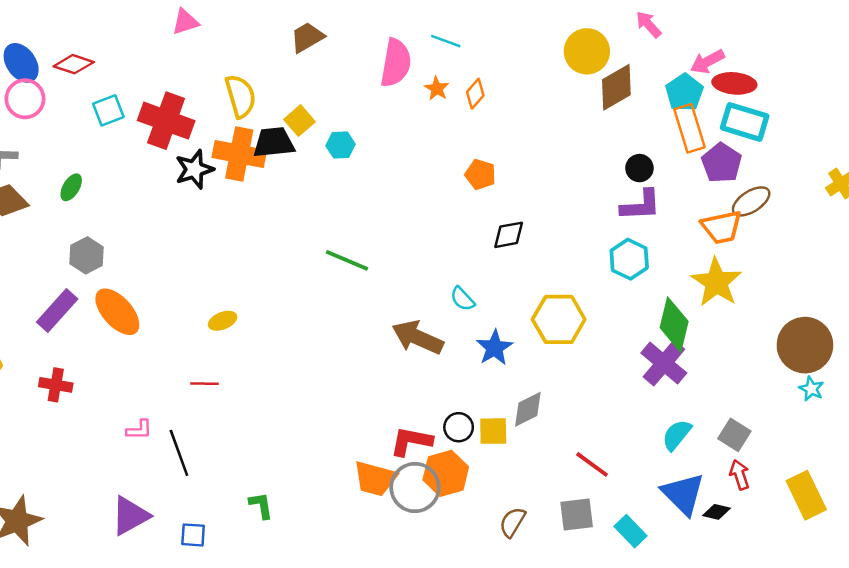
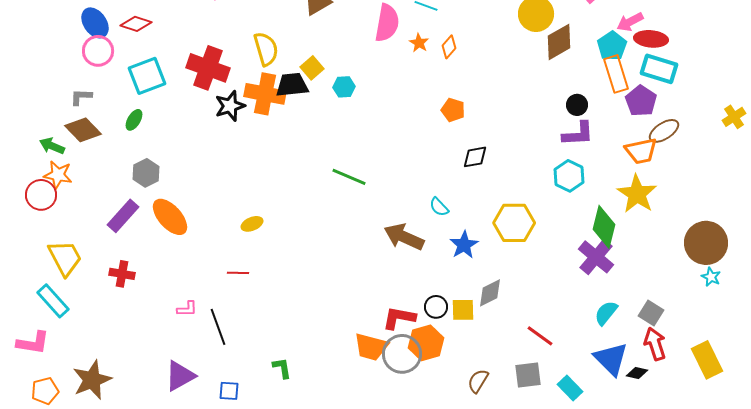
cyan square: (108, 110) -> (147, 76), moved, size x1.5
red arrow: (740, 475) -> (655, 344), size x1.4

